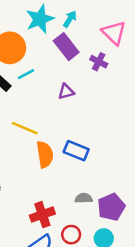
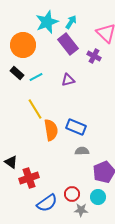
cyan line: (26, 74) -> (36, 77), moved
yellow line: (25, 128) -> (35, 109), turned 35
gray semicircle: (84, 198) -> (82, 151), moved
red cross: (42, 215) -> (29, 178), moved

